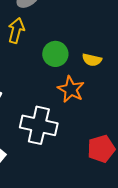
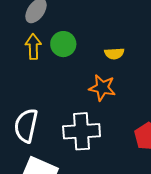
green circle: (55, 54) -> (63, 44), moved

